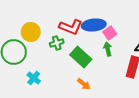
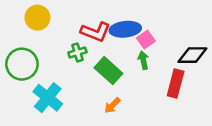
yellow circle: (31, 32) -> (37, 18), moved
cyan cross: (34, 78) -> (48, 98), size x1.6
orange arrow: (84, 84) -> (112, 105), turned 96

